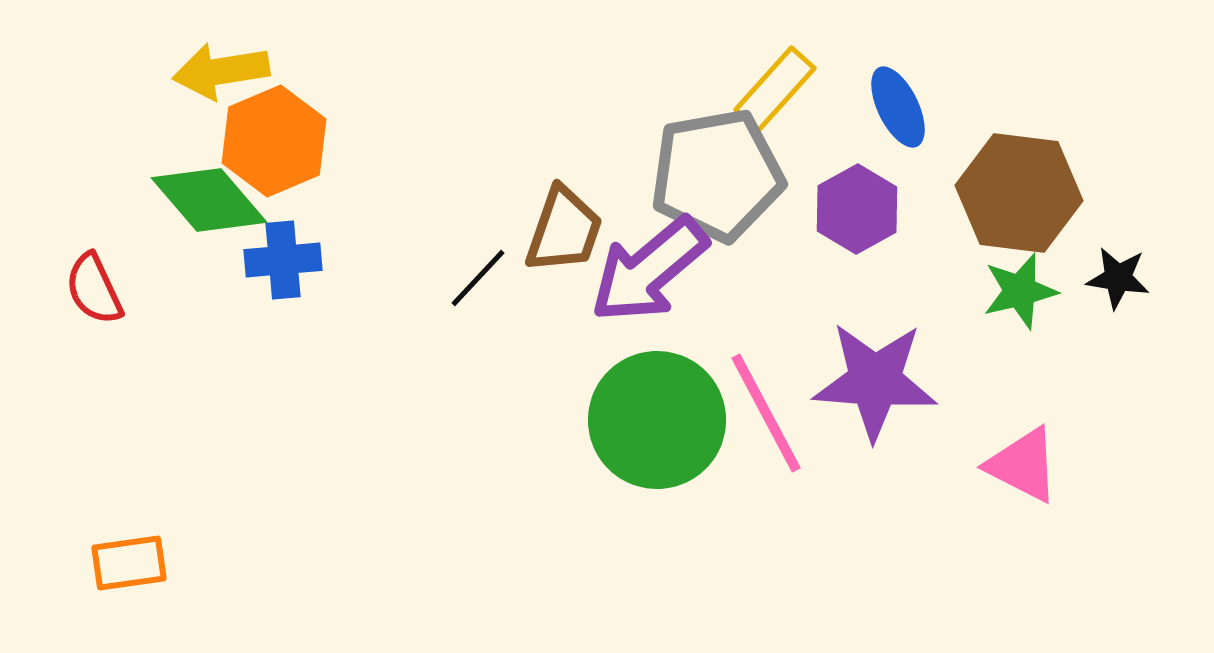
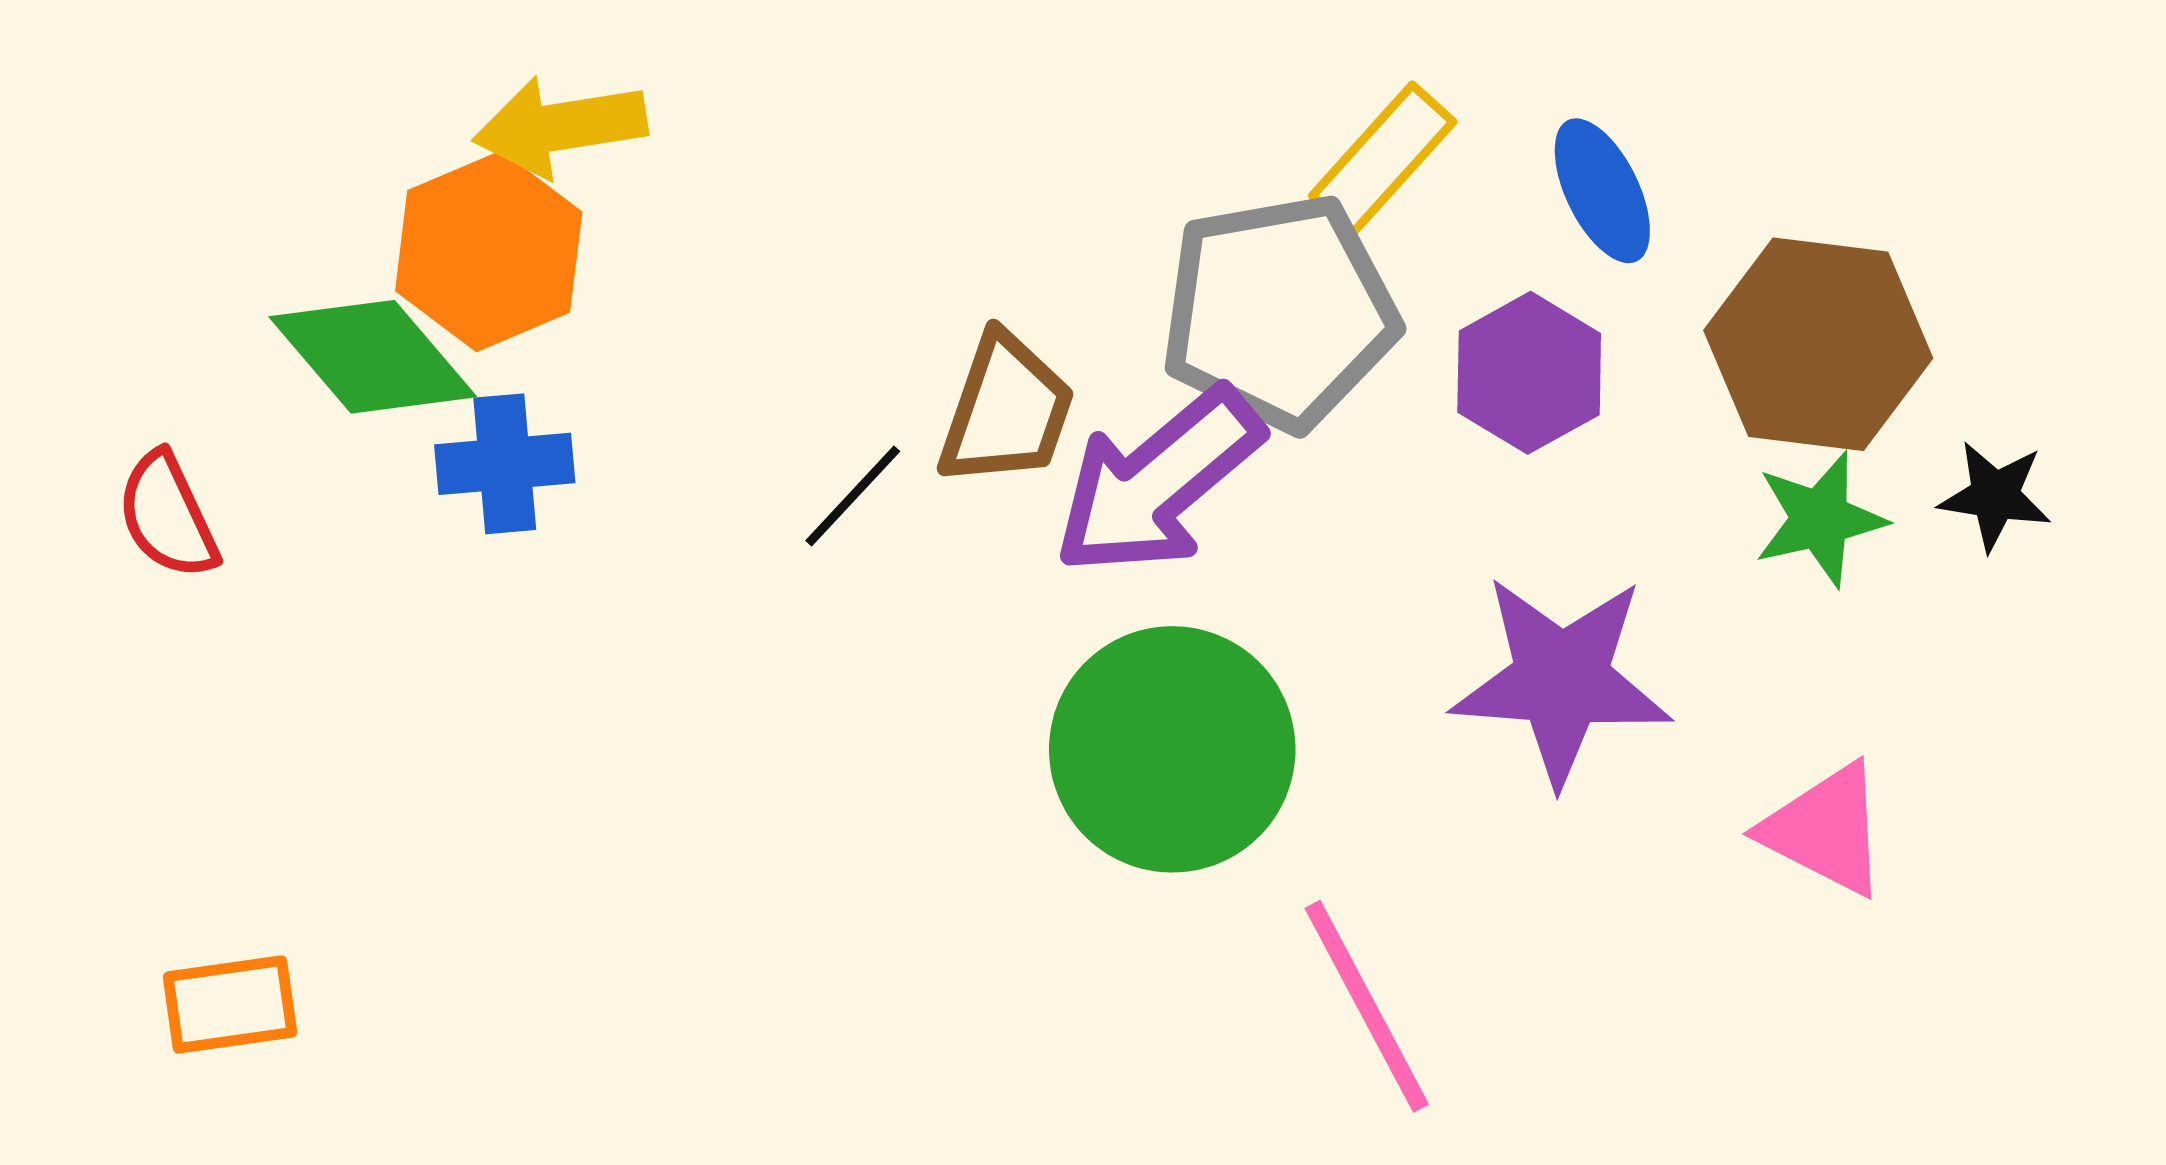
yellow arrow: (221, 71) -> (560, 127), moved
pink line: (766, 413) -> (1367, 1006), moved

